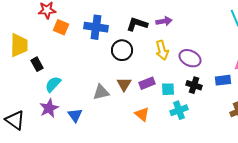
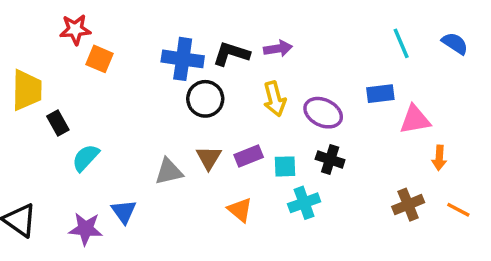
blue cross: (96, 27) -> (183, 59), moved
blue rectangle: (223, 80) -> (380, 94), moved
purple star: (49, 108) -> (86, 229), moved, turned 30

